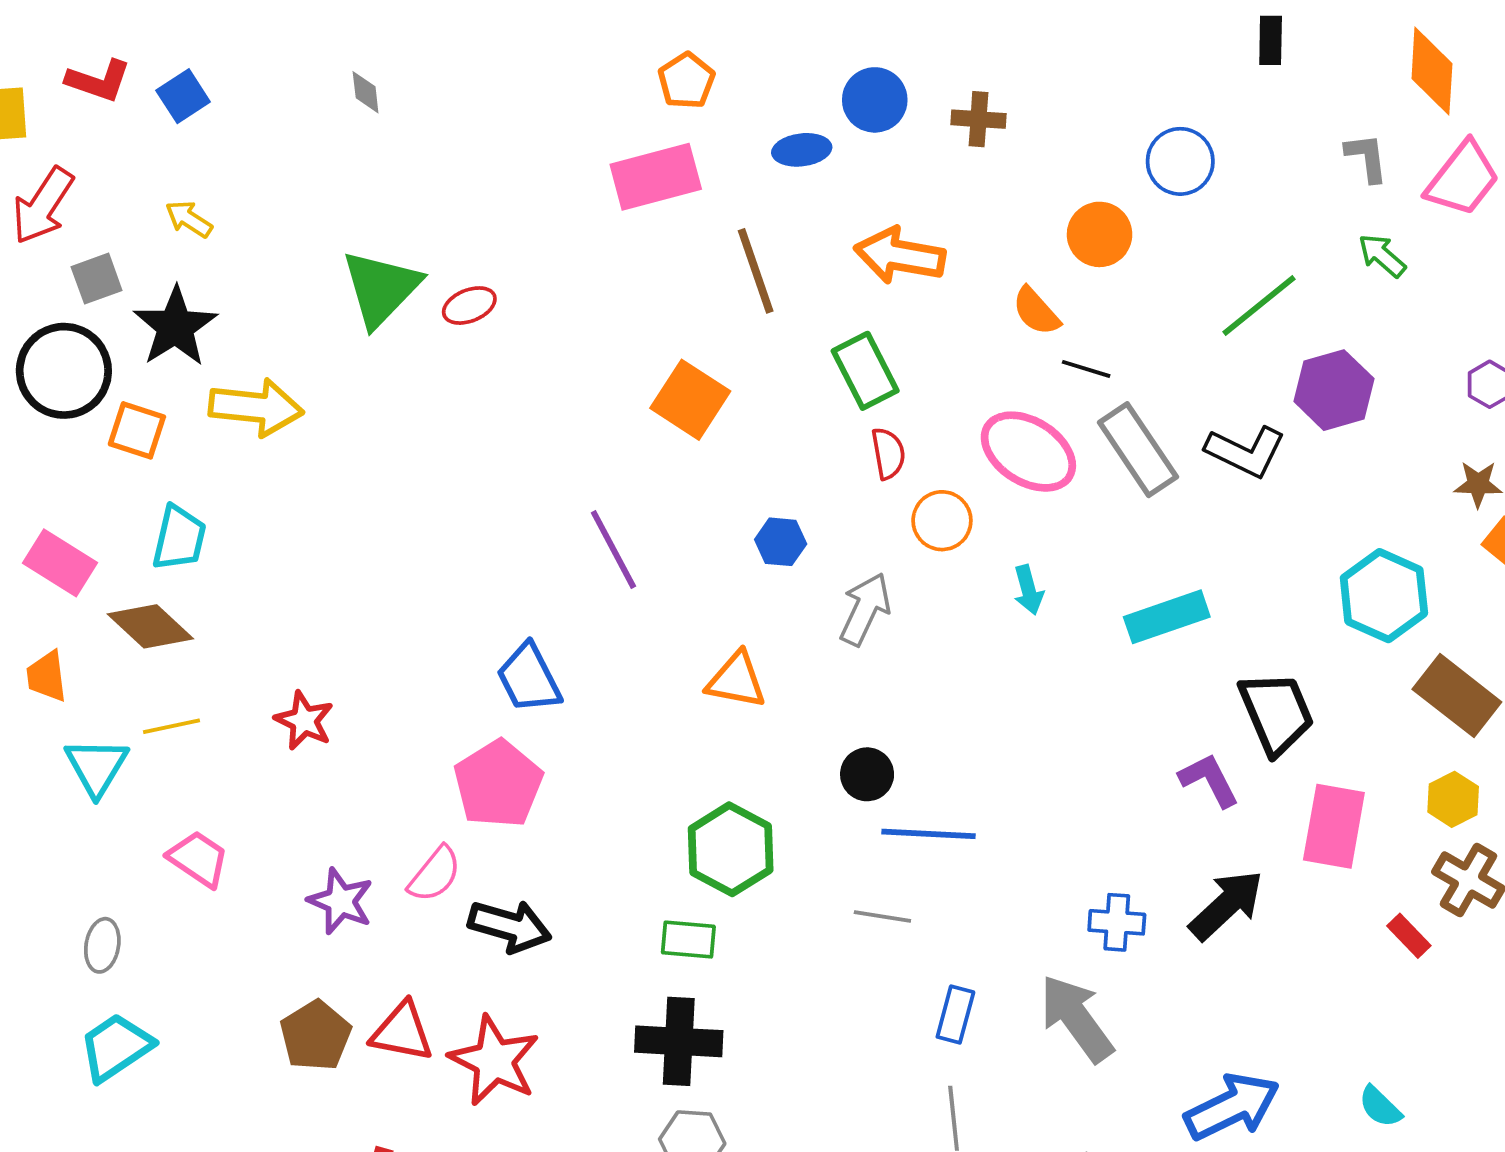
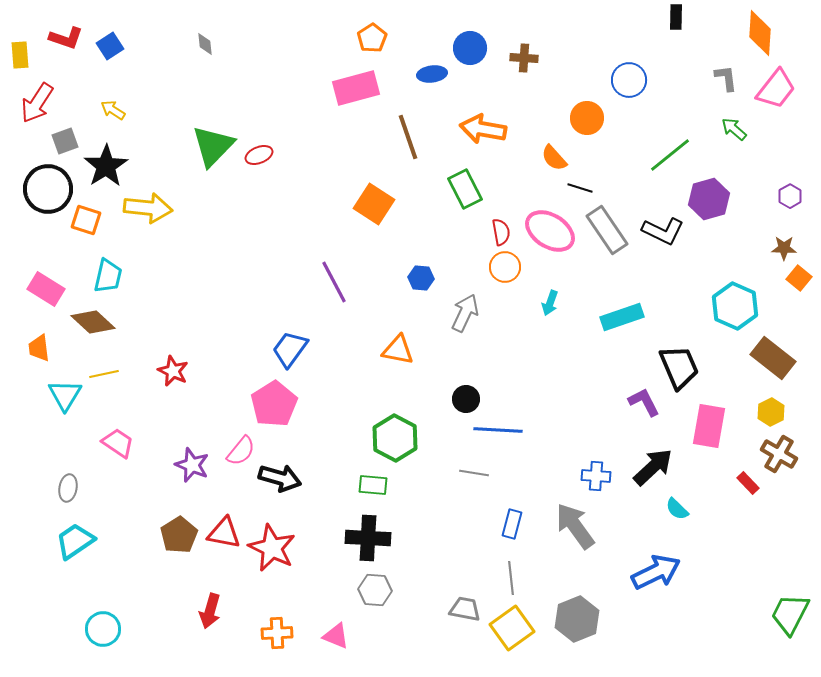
red semicircle: (888, 453) -> (501, 232), moved
cyan arrow: (1028, 590) -> (550, 303), turned 35
blue trapezoid: (529, 678) -> (290, 349), turned 63
cyan semicircle: (1380, 1107) -> (677, 509), moved

